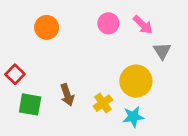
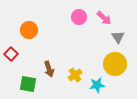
orange circle: (47, 27) -> (29, 30), moved
yellow circle: (136, 81) -> (115, 64), moved
green square: (30, 104) -> (28, 84), moved

